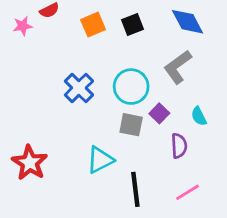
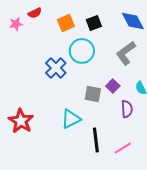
cyan circle: (131, 87) -> (82, 51), moved
pink line: (187, 192) -> (123, 148), moved

